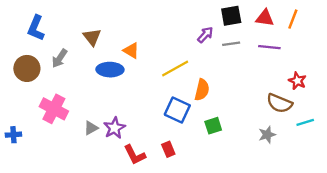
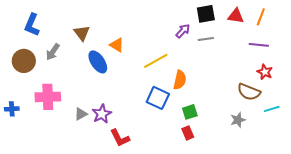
purple line: (269, 47) -> (259, 45), moved
blue ellipse: (110, 70) -> (98, 62), turned 55
pink cross: (54, 109) -> (48, 97), turned -30
blue cross: (13, 135) -> (12, 109), moved
red rectangle: (168, 149) -> (188, 133), moved

